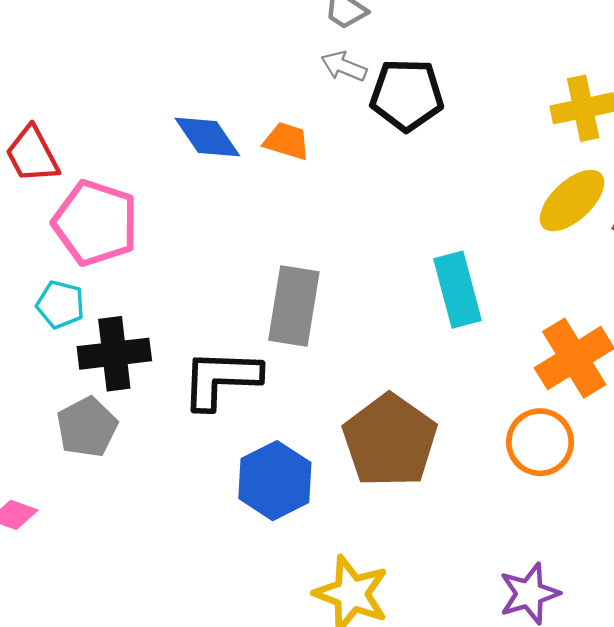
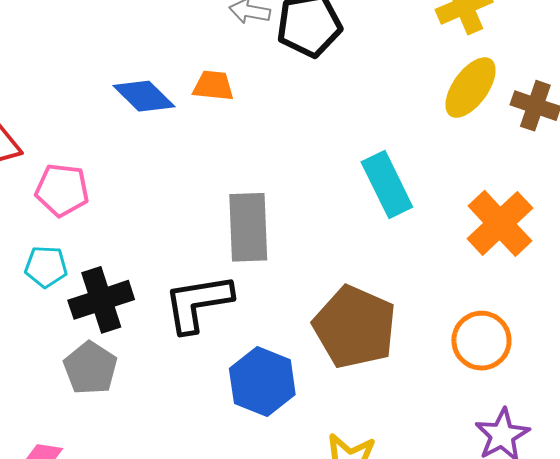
pink pentagon: (95, 223) -> (62, 190), size x0.7
orange circle: (540, 442) -> (481, 341), moved

